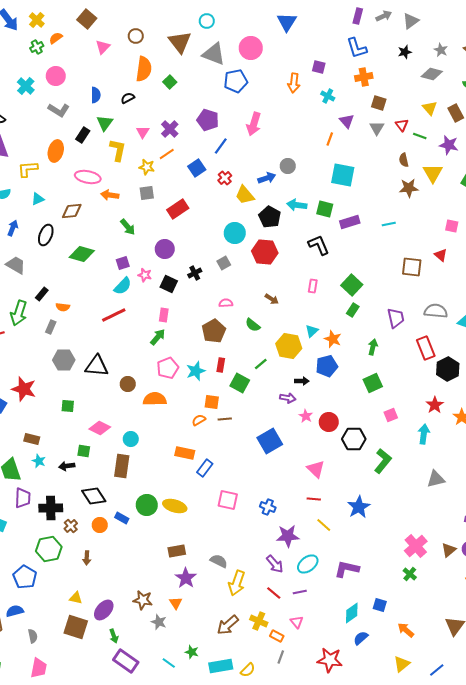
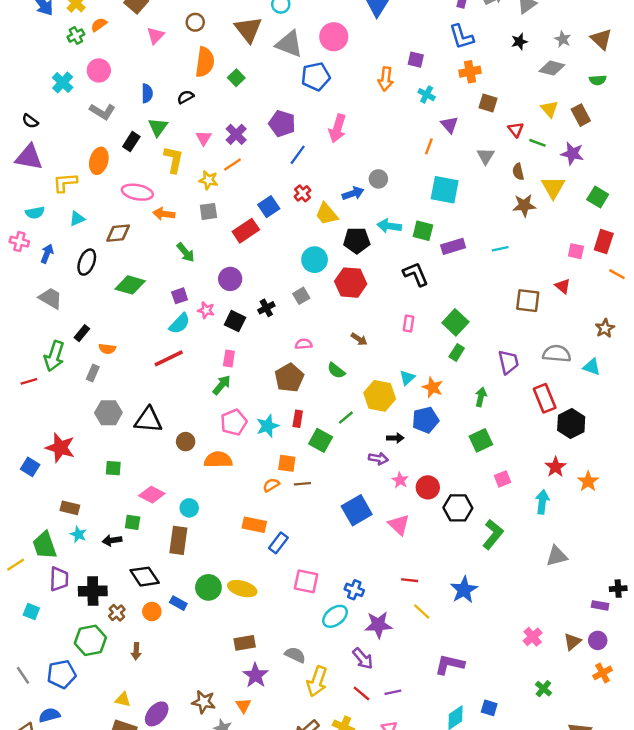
gray triangle: (377, 128) -> (486, 156), moved
blue square: (197, 168) -> (269, 207), moved
black pentagon: (270, 217) -> (357, 240), turned -30
pink triangle: (316, 469) -> (399, 525), moved
pink cross: (416, 546) -> (533, 637), size x0.7
cyan ellipse: (308, 564) -> (335, 616), moved
green cross: (410, 574) -> (543, 689), moved
blue pentagon: (25, 577) -> (61, 674), turned 30

